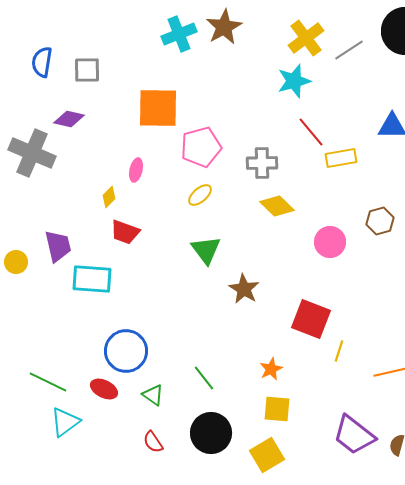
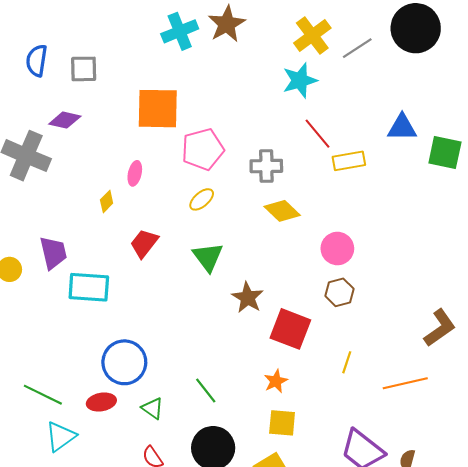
brown hexagon: (380, 221) -> (339, 292), moved
red trapezoid: (125, 232) -> (144, 243), moved, turned 108
red square: (311, 319) -> (290, 329), moved
red ellipse: (104, 389) -> (101, 402), turned -36

